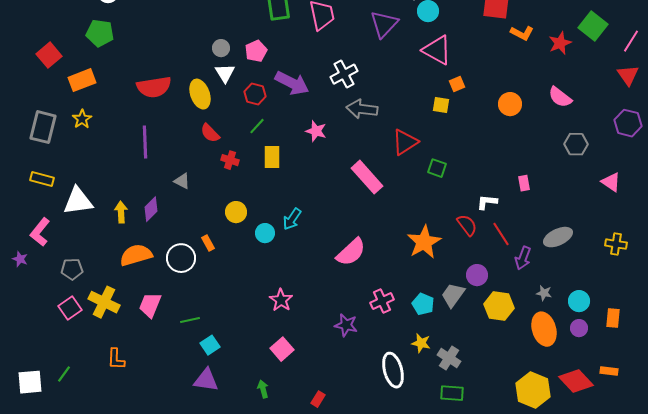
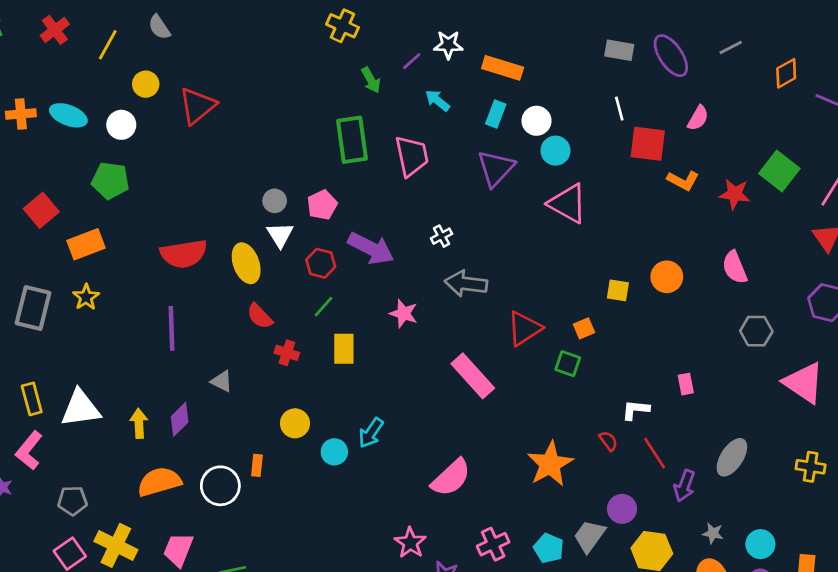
red star: (560, 43) -> (735, 194), turned 30
white cross: (344, 74) -> (442, 236), size x0.6
orange square: (457, 84) -> (584, 328), moved
pink semicircle: (560, 97) -> (735, 267), turned 30
yellow square: (441, 105) -> (618, 290), moved
yellow rectangle: (42, 179) -> (32, 399), moved, turned 60
pink triangle: (611, 182) -> (804, 383), size x1.6
red semicircle: (467, 225) -> (608, 441), size x0.7
gray ellipse: (558, 237) -> (732, 457), turned -32
orange rectangle: (208, 243) -> (257, 465), turned 35
pink star: (281, 300) -> (410, 543), moved

